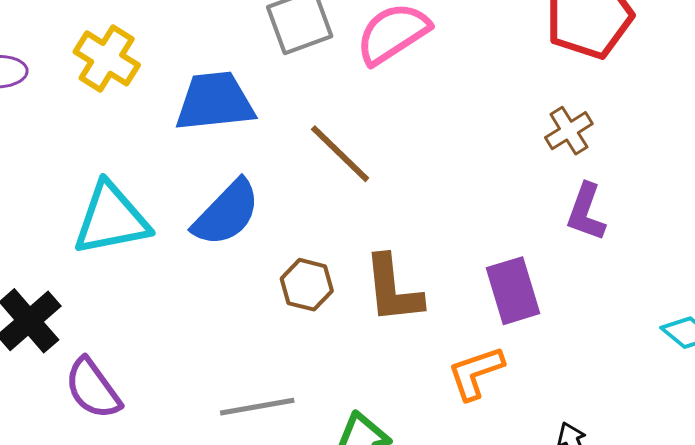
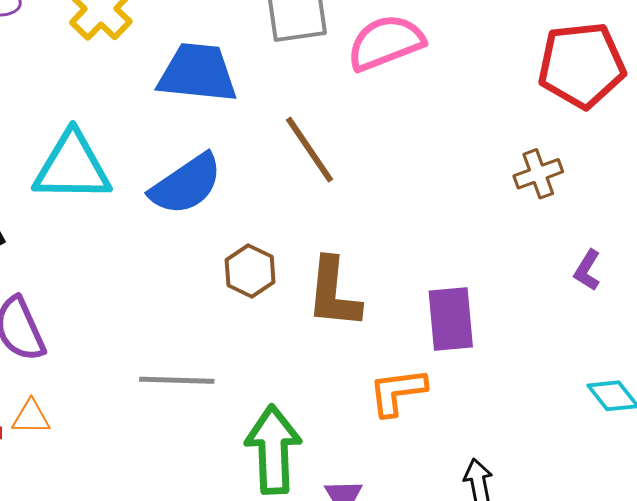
purple L-shape: (586, 212) -> (587, 270), moved, size x0.7

